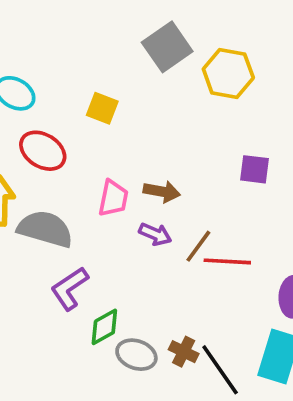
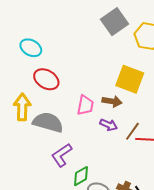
yellow square: (102, 108) -> (130, 79), moved, size x1.6

